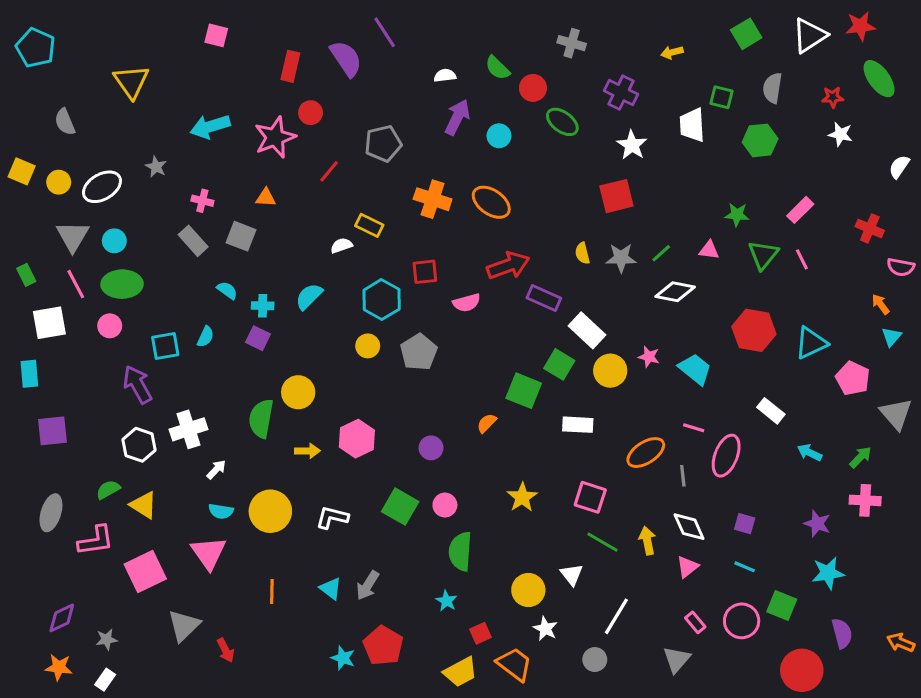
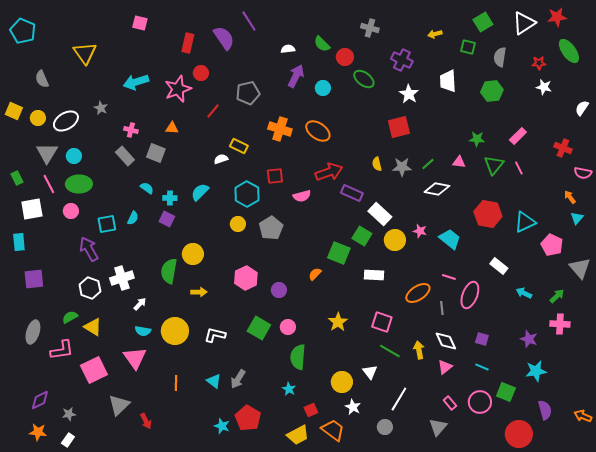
green square: (721, 97) -> (468, 47), moved
pink hexagon: (357, 439) -> (246, 278), moved

